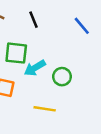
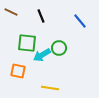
green circle: (62, 77) -> (59, 48), moved

